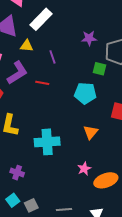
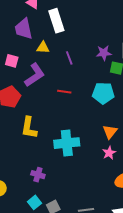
white rectangle: (41, 19) -> (56, 21), turned -60
purple star: (89, 38) -> (104, 53), moved
red line: (42, 83) -> (64, 92), moved
pink star: (84, 169) -> (109, 153), moved

